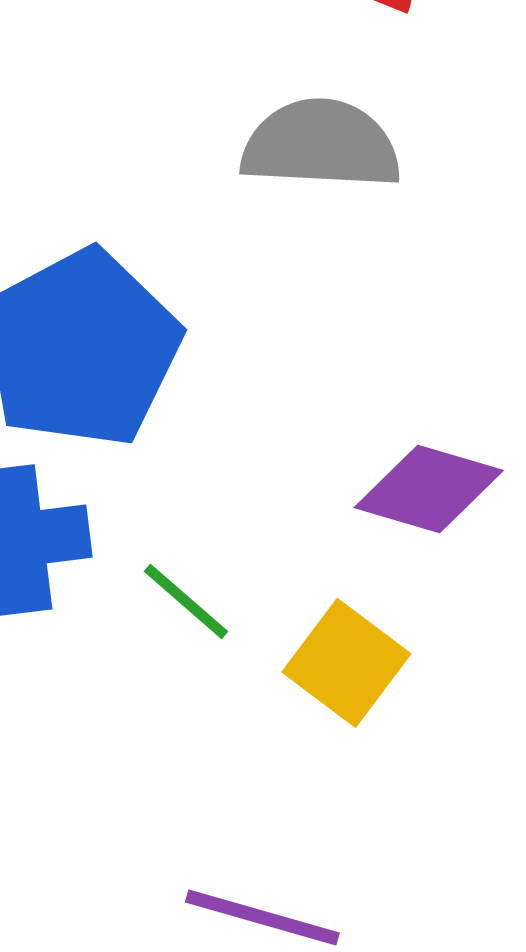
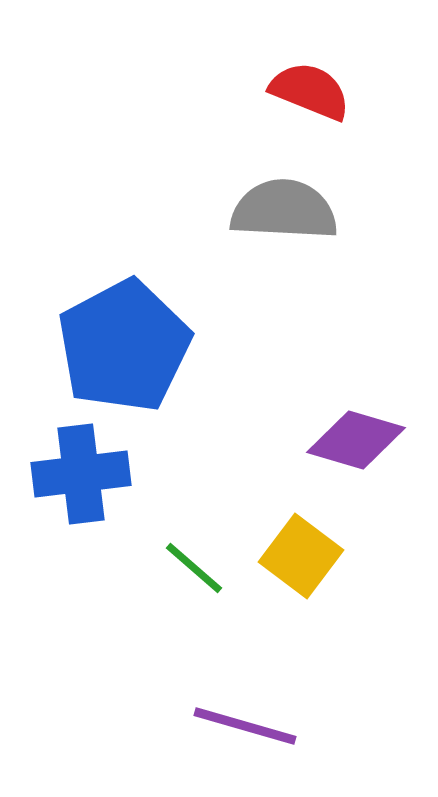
green line: (186, 601) -> (194, 568), moved

